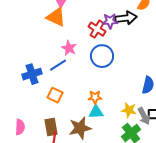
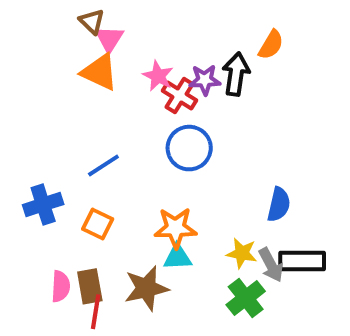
black arrow: (126, 18) -> (236, 74), turned -75
pink star: (69, 48) -> (158, 76), moved
blue cross: (32, 74) -> (43, 205), moved
orange star: (95, 97) -> (176, 228), size x1.5
pink semicircle: (20, 127) -> (61, 286), moved

